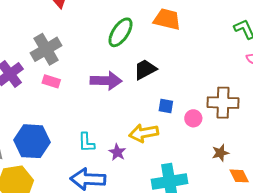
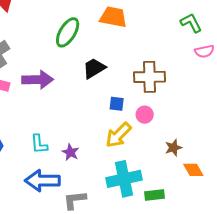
purple arrow: (106, 81) -> (38, 80), moved
brown cross: (223, 103) -> (149, 77), moved
yellow arrow: (144, 133) -> (118, 135), moved, turned -32

